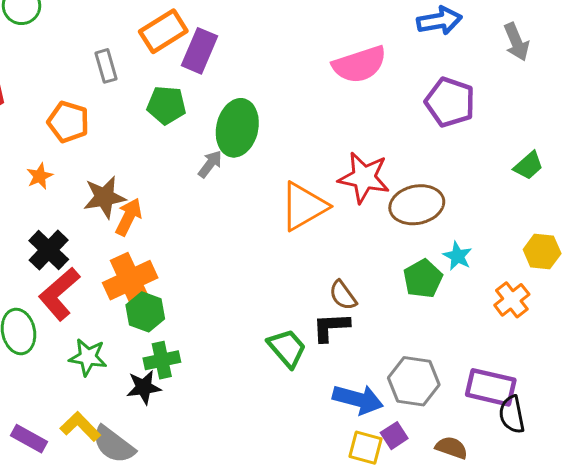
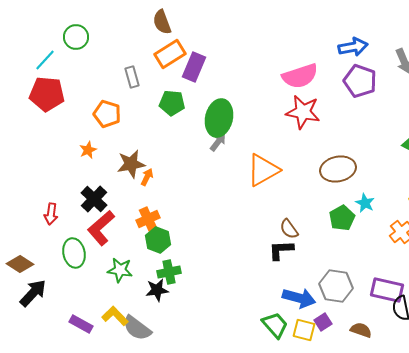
purple pentagon: (450, 102) -> (360, 81), moved
gray arrow: (210, 164) -> (218, 142), moved
red star: (364, 178) -> (303, 112), moved
orange arrow: (129, 217) -> (147, 177), size x0.7
orange cross: (130, 280) -> (148, 219), size x0.7
green trapezoid: (287, 348) -> (275, 325), moved

